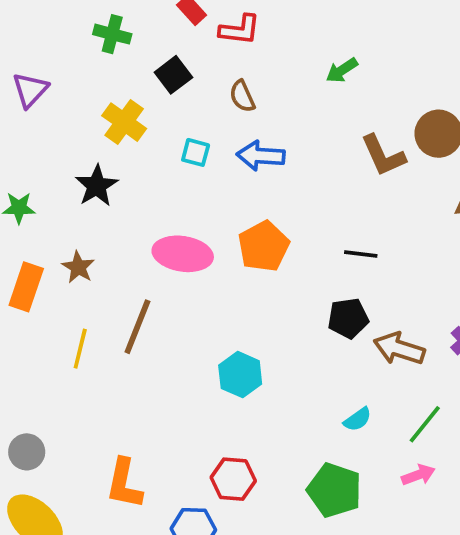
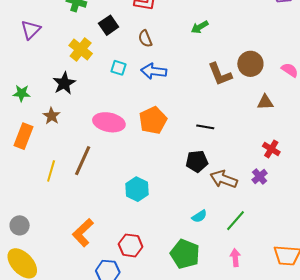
brown star: (78, 267) -> (52, 116), moved
pink arrow: (418, 475) -> (235, 258), moved, turned -78
orange L-shape: (124, 484) -> (83, 233), moved, turned 32

